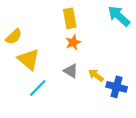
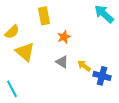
yellow rectangle: (70, 18) -> (44, 16), moved
cyan line: (38, 88) -> (12, 89), moved, turned -72

